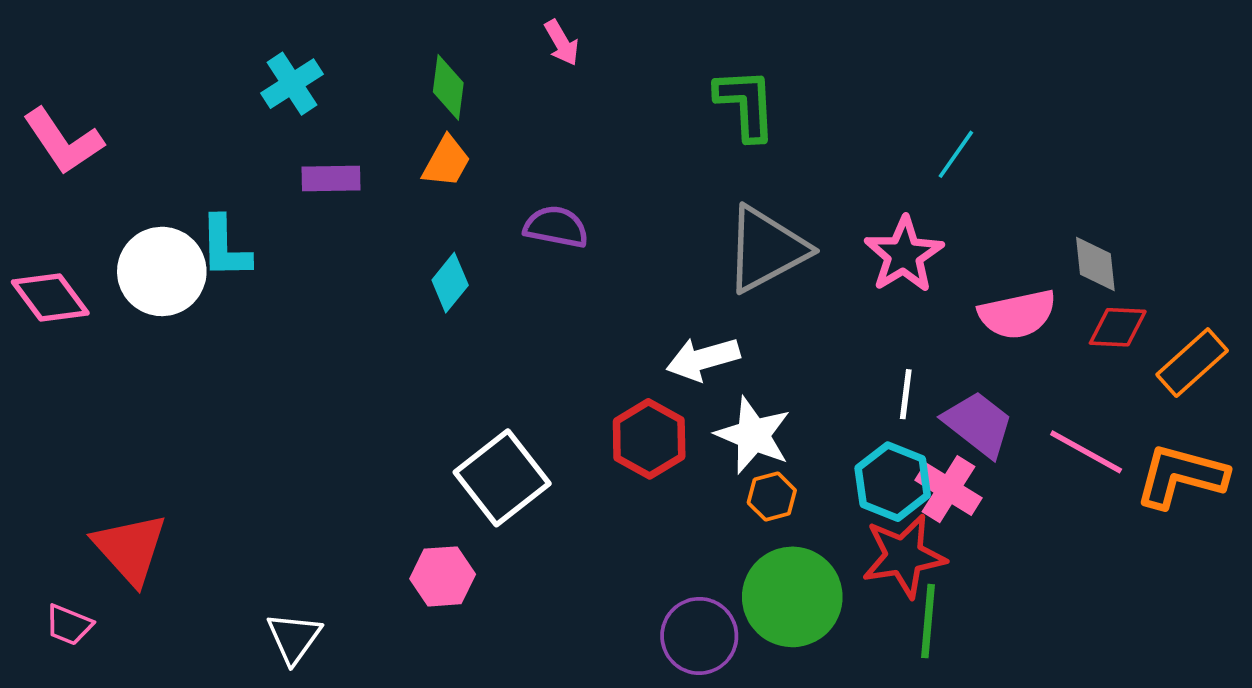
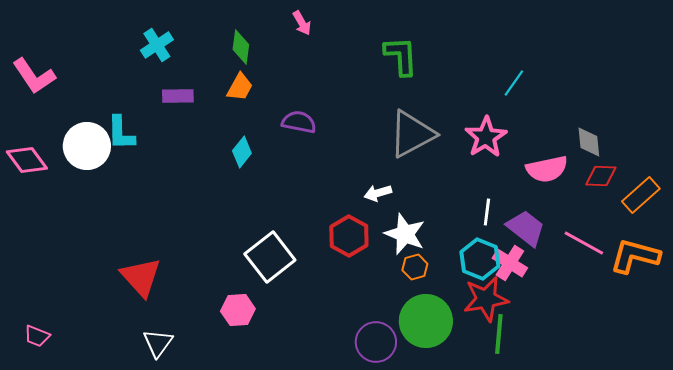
white arrow: (703, 359) -> (378, 193), size x0.7
red triangle: (130, 549) -> (141, 277), moved

